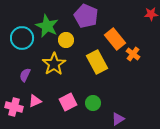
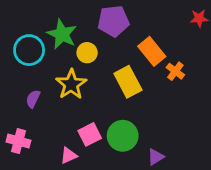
purple pentagon: (86, 16) -> (113, 21), turned -30
pink triangle: (35, 101) -> (69, 156), moved
green circle: (93, 103) -> (123, 136), size x1.5

